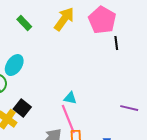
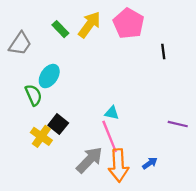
yellow arrow: (64, 19) -> (89, 25), moved
pink pentagon: (102, 20) -> (129, 23), moved

